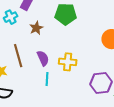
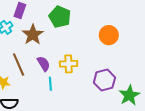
green pentagon: (66, 14) -> (60, 17), turned 30
brown star: (36, 28) -> (33, 35), size x1.5

